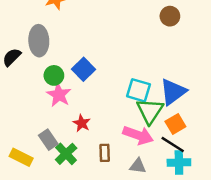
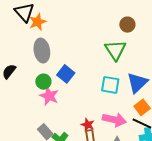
gray ellipse: (39, 41) -> (42, 51), moved
green triangle: (150, 111) -> (115, 50), moved
red star: (82, 123) -> (88, 125), moved

